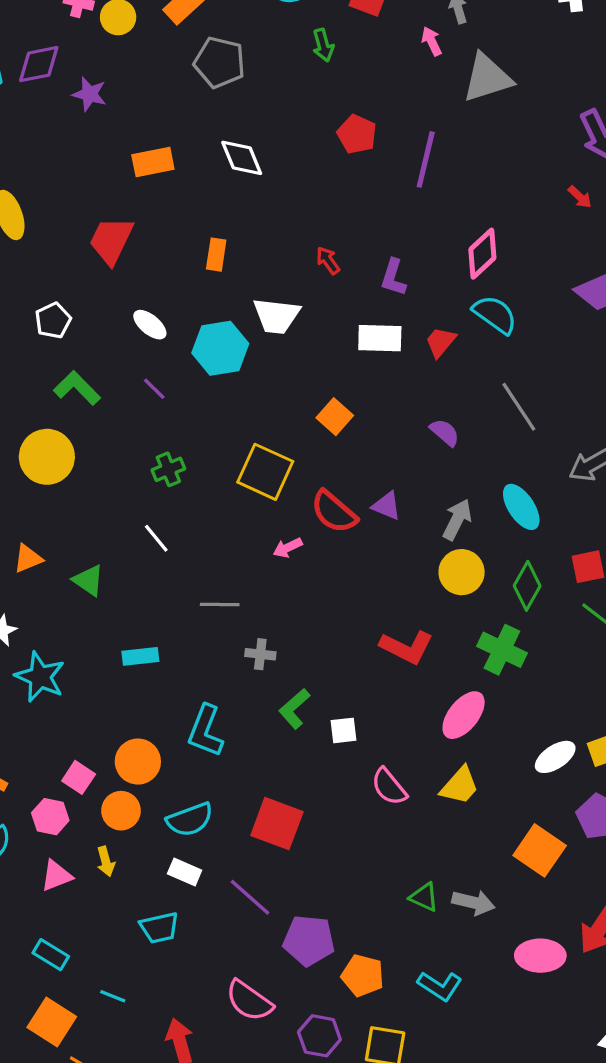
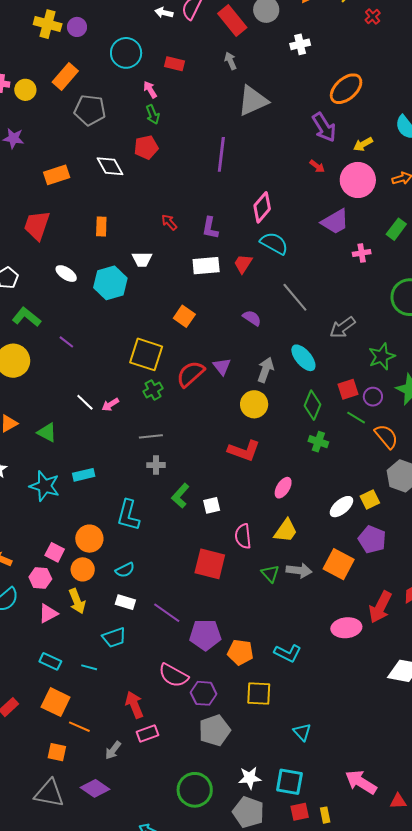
pink arrow: (432, 41) -> (150, 90), moved
green arrow: (323, 45) -> (153, 114), moved
red pentagon: (357, 134) -> (146, 147), moved, turned -30
white trapezoid: (276, 316) -> (142, 259), size x0.7
purple line: (154, 389) -> (66, 342), moved
green cross: (168, 469) -> (153, 390), moved
purple triangle: (387, 506) -> (222, 366), turned 36
red semicircle: (334, 512) -> (190, 374), turned 104
pink arrow: (288, 548) -> (110, 405), moved
yellow circle: (462, 572) -> (254, 404), moved
gray line: (220, 605) -> (151, 436), moved
green cross: (502, 650) -> (318, 442), moved, size x0.7
cyan star: (40, 677) -> (45, 486), moved
pink ellipse: (464, 715) -> (283, 488), size x0.7
pink semicircle: (389, 787) -> (243, 536), turned 40
cyan semicircle: (190, 819) -> (125, 570), size x0.7
red square: (277, 824) -> (210, 564), moved
yellow arrow: (106, 861) -> (77, 601), size x1.4
green triangle: (424, 897) -> (270, 574), moved, turned 30
gray arrow: (473, 902) -> (299, 570), moved
cyan line: (113, 996) -> (89, 667), moved
purple hexagon: (319, 1036) -> (204, 693), moved

